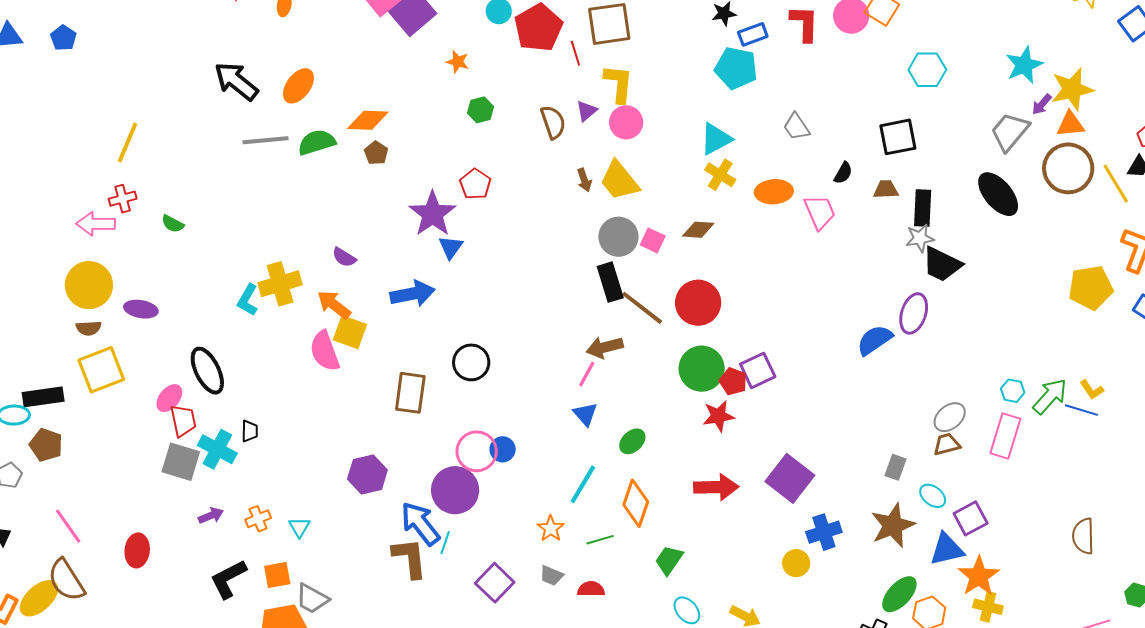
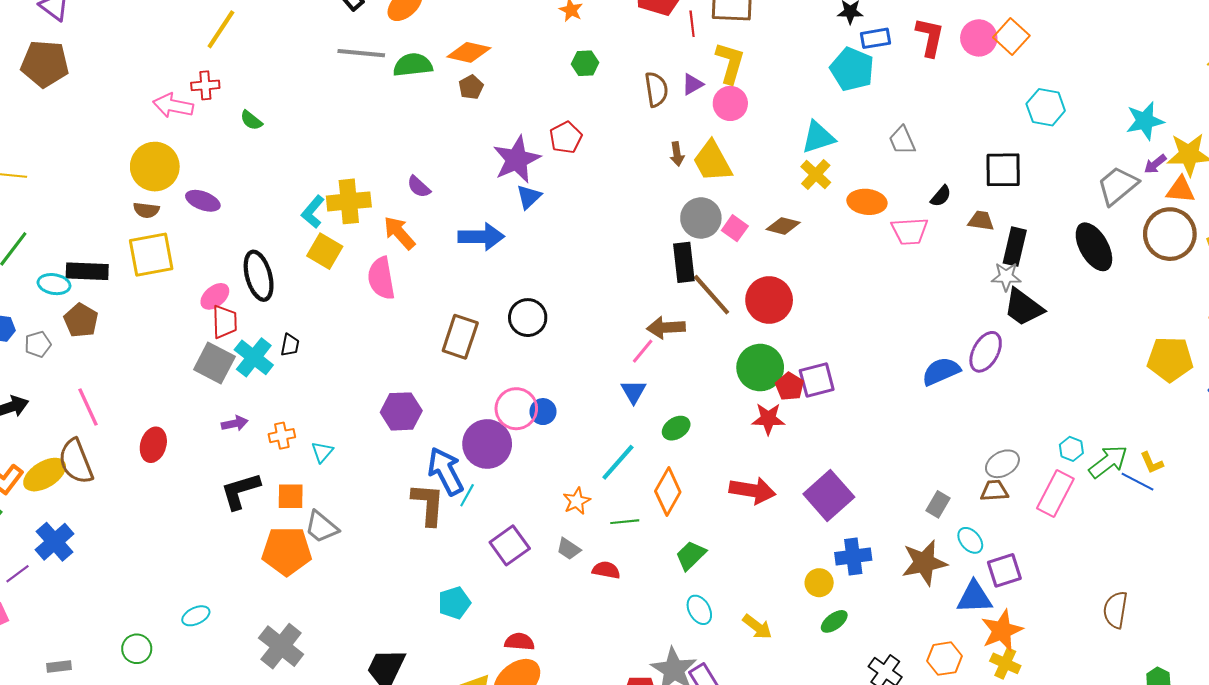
pink trapezoid: (820, 212) -> (910, 231), turned 99
yellow square: (350, 332) -> (325, 251), moved
green ellipse: (899, 594) -> (834, 621), moved, size x0.7

